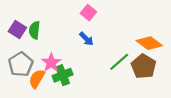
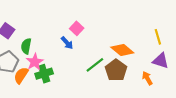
pink square: (88, 13) -> (77, 28), moved
green semicircle: (34, 30) -> (26, 46), moved

